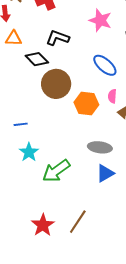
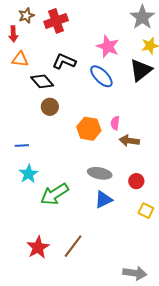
blue ellipse: (105, 65) -> (101, 76), moved
brown circle: (56, 84) -> (50, 107), moved, size x0.6

